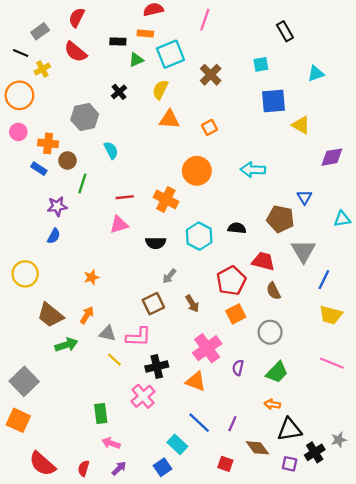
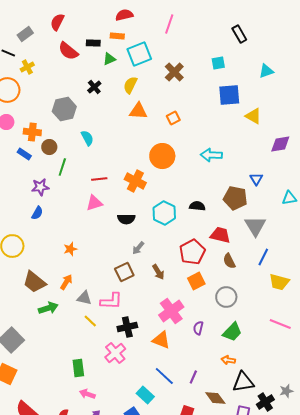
red semicircle: (76, 52) -> (68, 51), moved
blue line: (324, 280) -> (263, 257), moved

